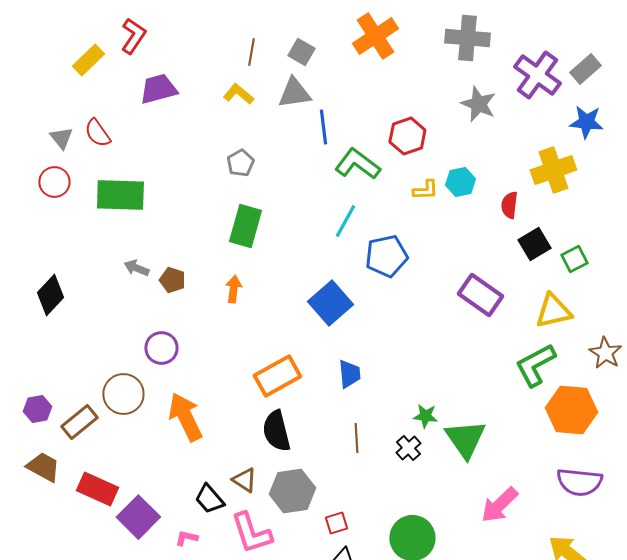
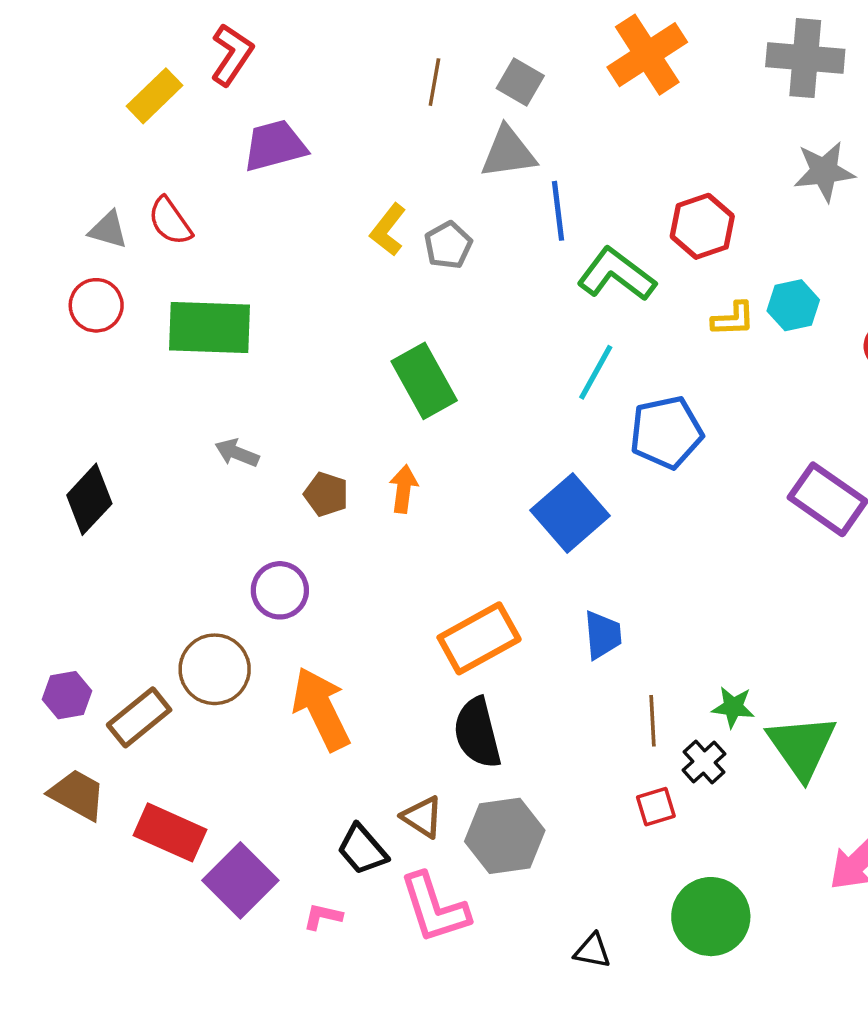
yellow L-shape: (238, 94) -> (388, 230), moved, turned -92
gray star: (478, 104) -> (824, 171), turned -30
gray triangle: (61, 138) -> (108, 230), turned -35
gray pentagon: (240, 163) -> (448, 245), moved
green rectangle: (245, 226) -> (424, 381), turned -45
brown pentagon: (172, 280) -> (326, 494), moved
brown line: (356, 438) -> (652, 721), moved
red square: (336, 523) -> (656, 807), moved

